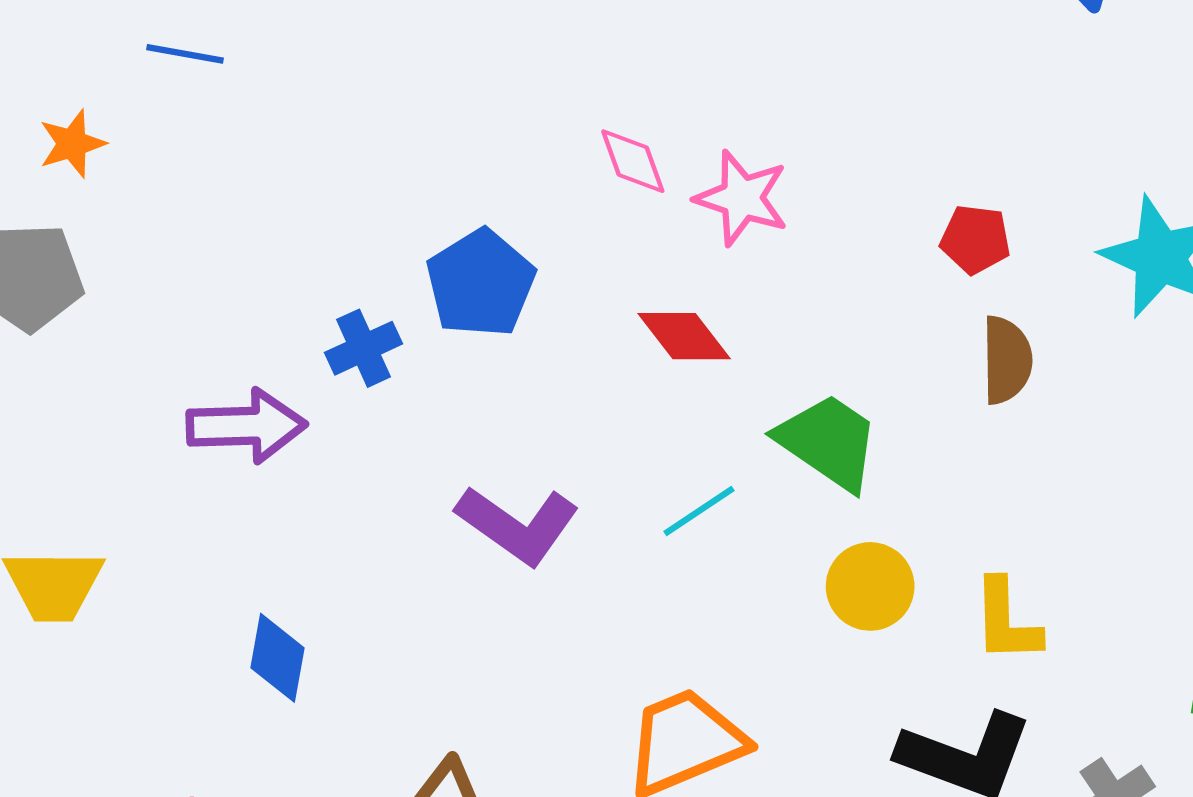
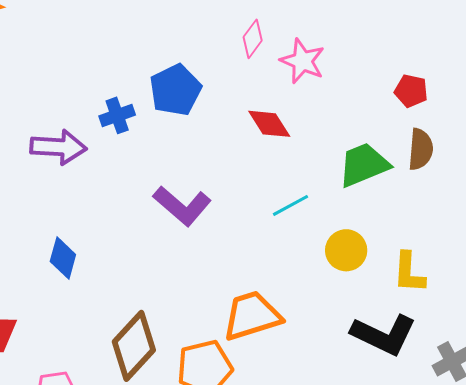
pink diamond: (633, 161) -> (253, 39), turned 51
green trapezoid: (828, 442) -> (364, 165), moved, turned -62
cyan line: (699, 511) -> (291, 205), moved

